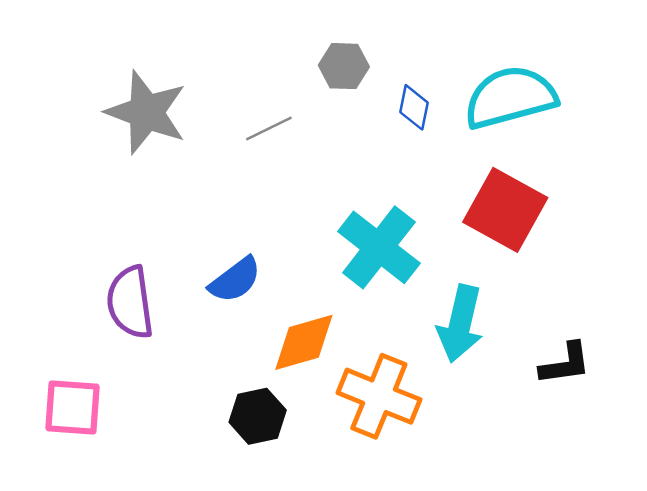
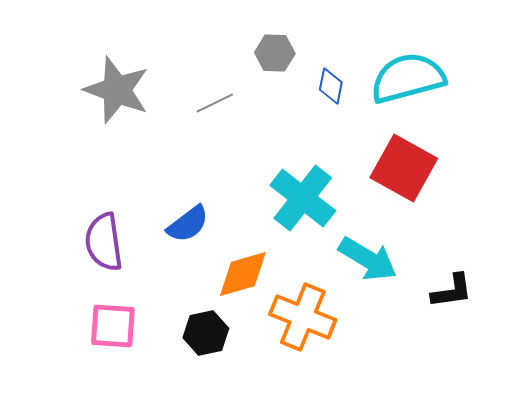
cyan arrow: (460, 324) -> (368, 259), turned -72
pink square: (73, 407) -> (113, 326), moved

